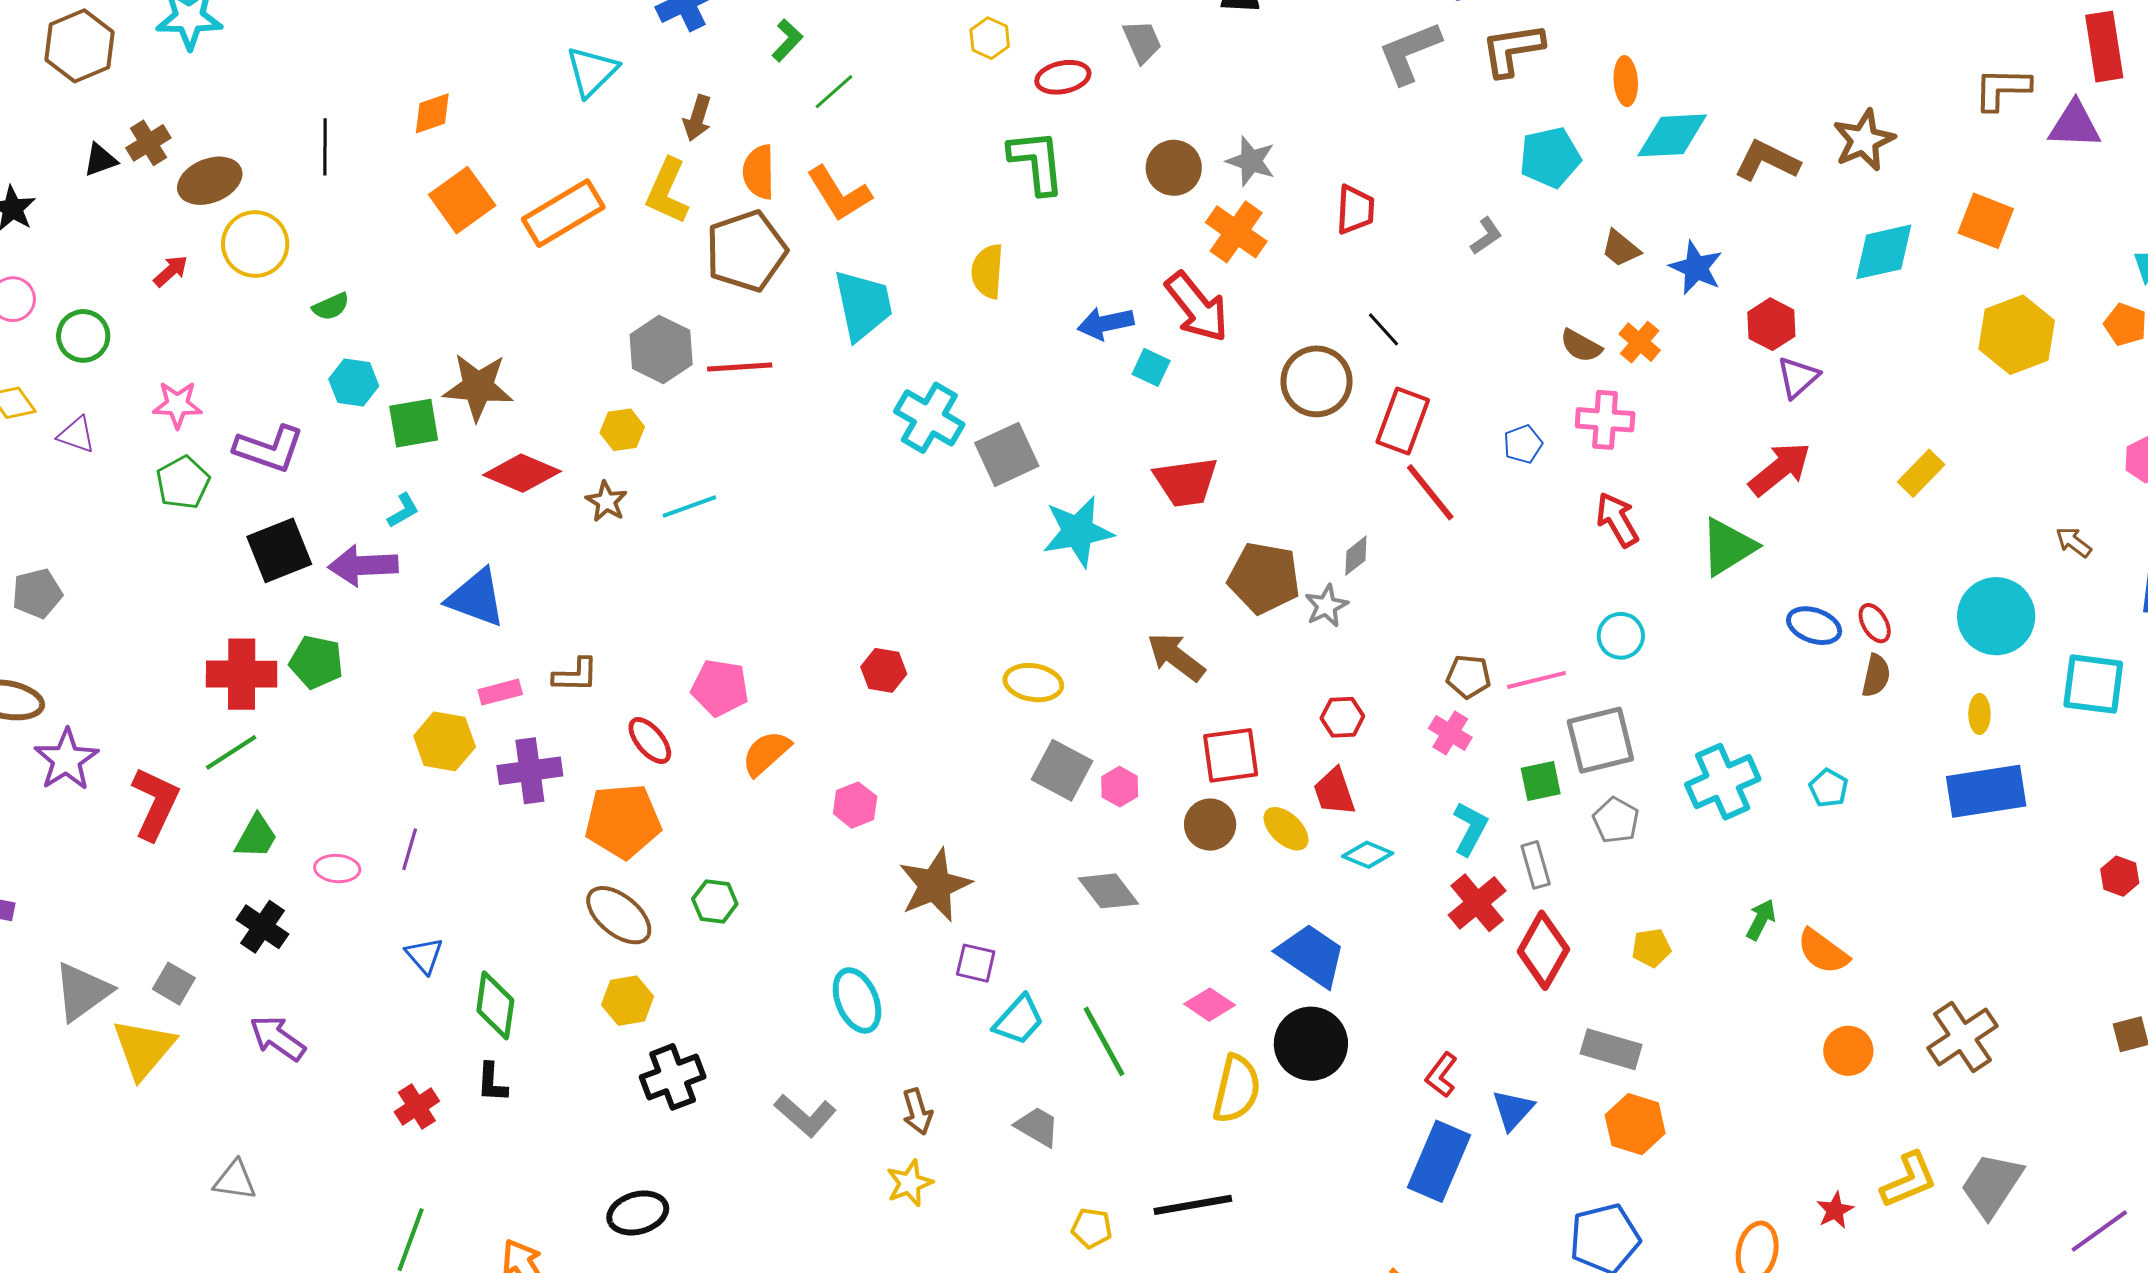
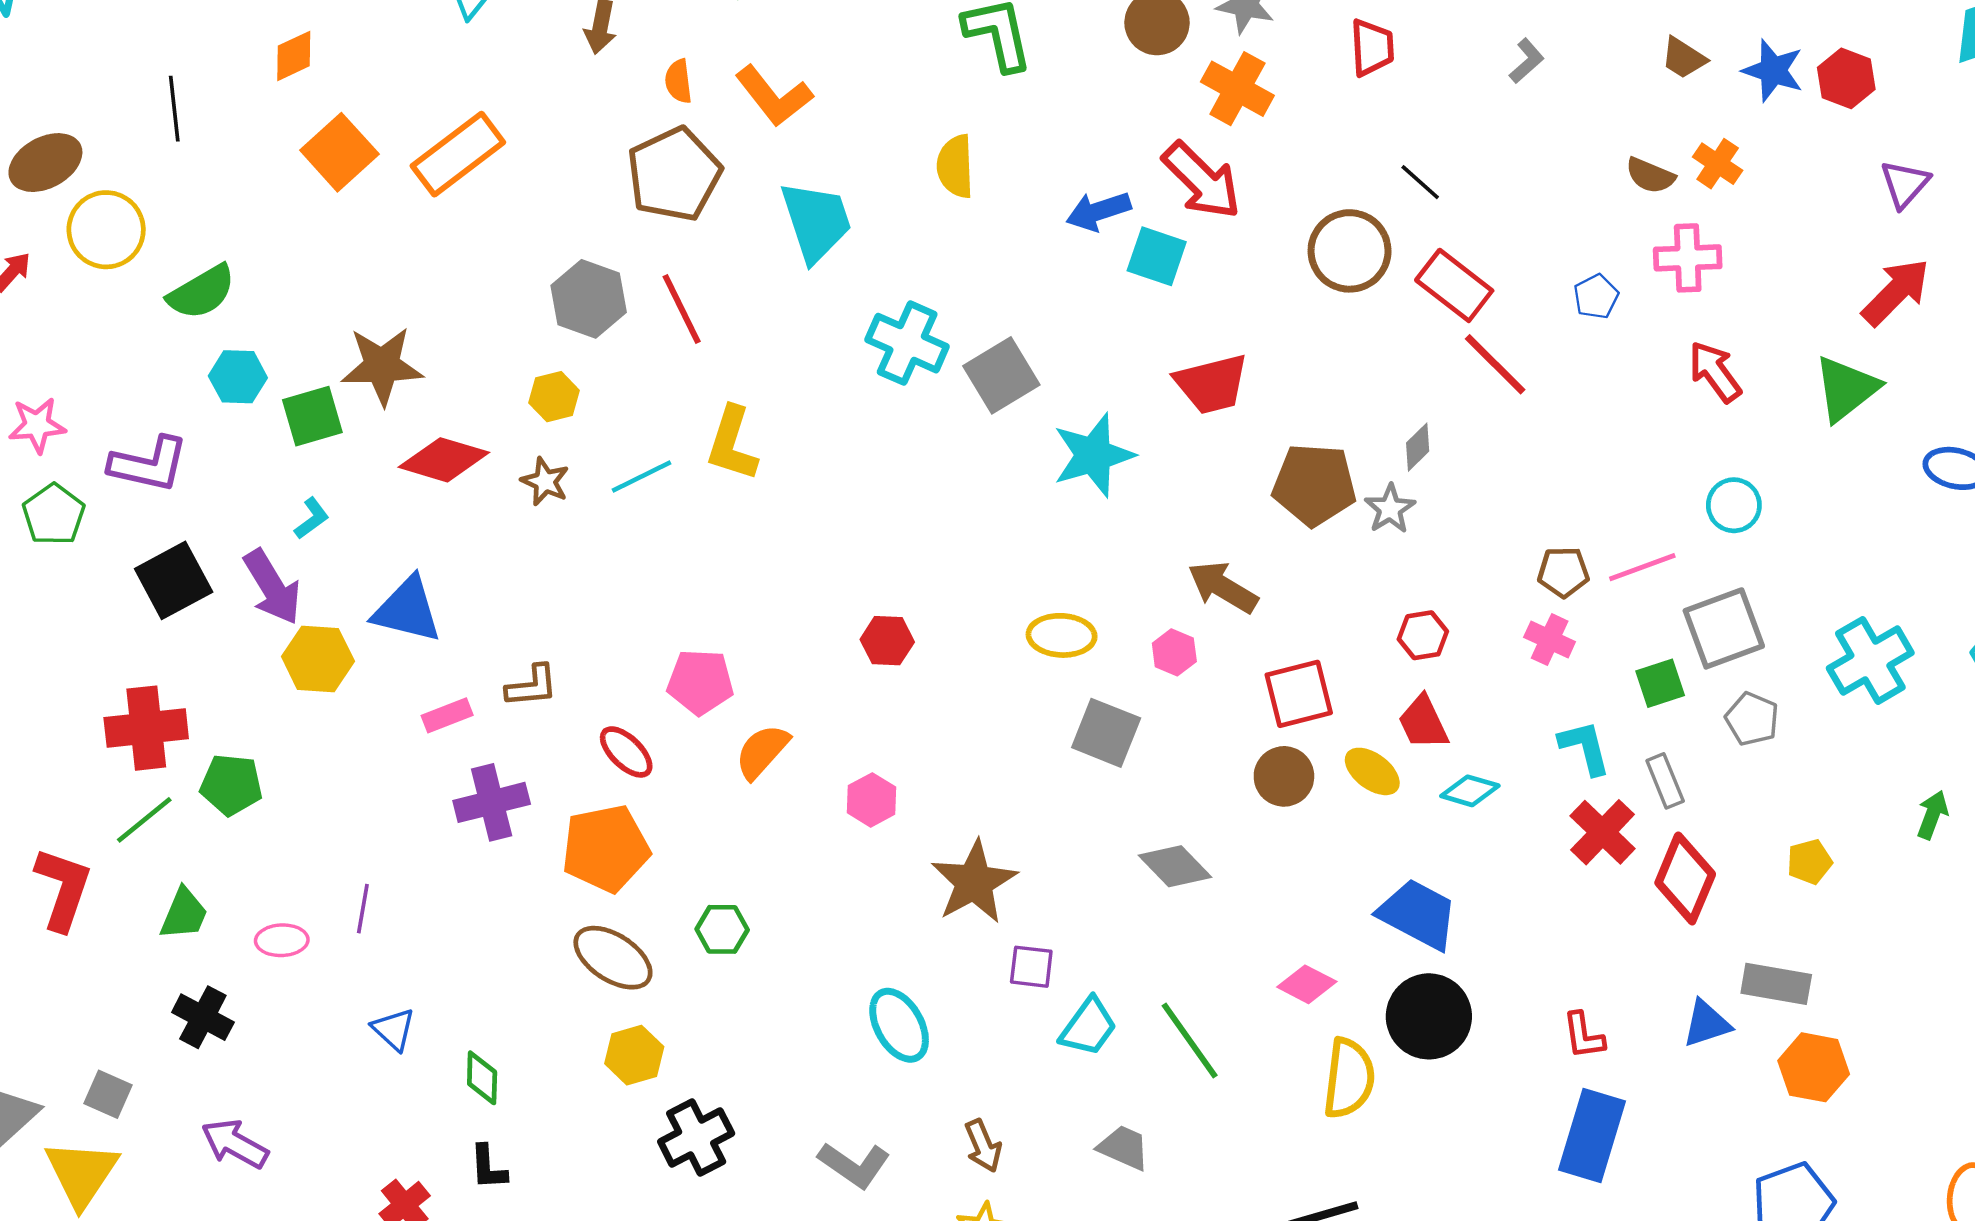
orange semicircle: (759, 172) -> (678, 81), size x0.7
yellow L-shape: (667, 191) -> (732, 444), moved
green semicircle: (331, 307) -> (202, 292), size x1.6
red hexagon: (1771, 324) -> (1846, 78), moved
red line: (740, 367) -> (682, 309), turned 74
cyan square: (1151, 367) -> (1157, 256), size x1.4
red rectangle: (1403, 421) -> (1454, 285), turned -66
purple arrow: (363, 566) -> (272, 587), turned -112
green pentagon: (316, 662) -> (231, 785), moved
yellow hexagon: (445, 741) -> (318, 659), moved
pink hexagon: (1120, 787) -> (1174, 652), moved
cyan L-shape: (1470, 829) -> (1585, 747), turned -36
green diamond: (495, 1005) -> (482, 1078), size x0.7
red L-shape: (1441, 1075) -> (1584, 1036), turned -39
blue triangle: (1513, 1110) -> (1707, 1024), moved, turned 36

